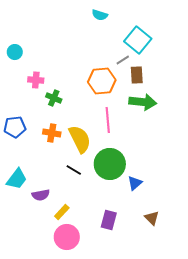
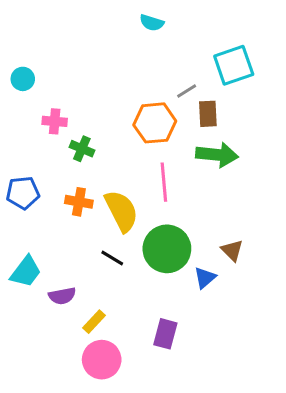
cyan square: (138, 40) -> (234, 65), moved, turned 32
brown triangle: (152, 218) -> (232, 250), moved

